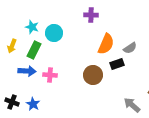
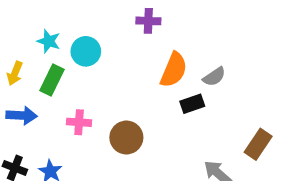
blue arrow: (27, 71) -> (22, 116), moved
brown circle: (93, 75) -> (126, 138), moved

